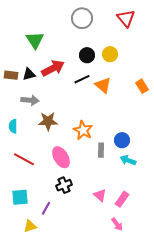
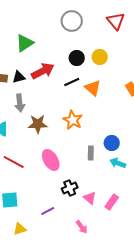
green triangle: (35, 40) -> (25, 43), turned 30
gray arrow: (30, 100) -> (20, 103), turned 78
orange star: (83, 130) -> (73, 120), moved
black cross: (64, 185) -> (70, 188), moved
purple line: (46, 208) -> (48, 211), moved, turned 32
pink arrow: (117, 224) -> (82, 227), moved

